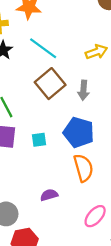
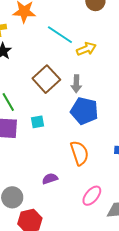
cyan line: (43, 48) -> (60, 35), moved
blue pentagon: (79, 132) -> (84, 111), moved
cyan square: (39, 140) -> (37, 122), moved

